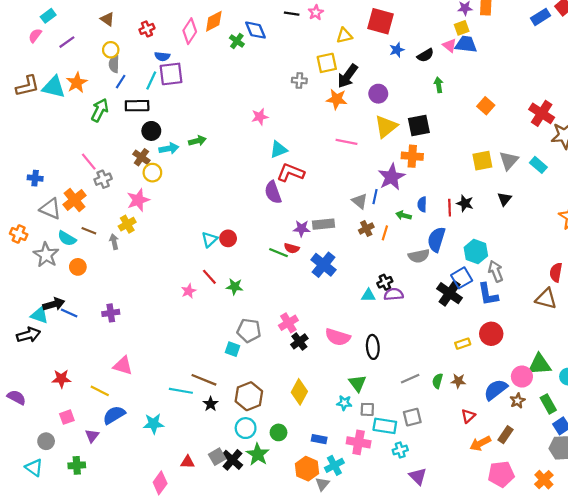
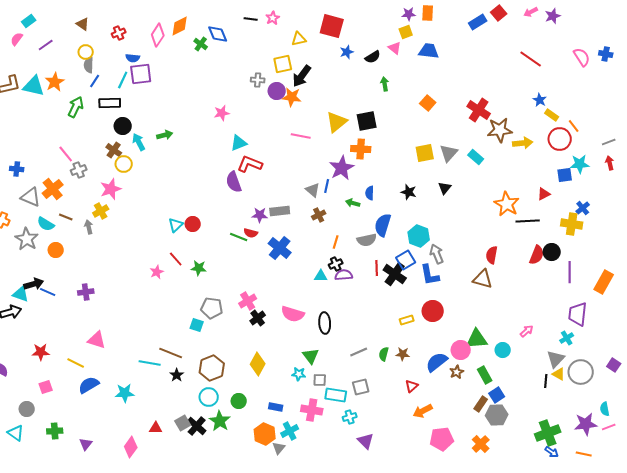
blue trapezoid: (466, 44) -> (429, 51), moved
purple circle: (378, 94) -> (277, 91), moved
cyan arrow: (169, 148) -> (139, 142), turned -108
red line: (450, 208) -> (377, 268), moved
orange line: (385, 233) -> (336, 242), moved
brown rectangle: (505, 435) -> (481, 404), moved
purple triangle: (92, 436) -> (86, 444), moved

